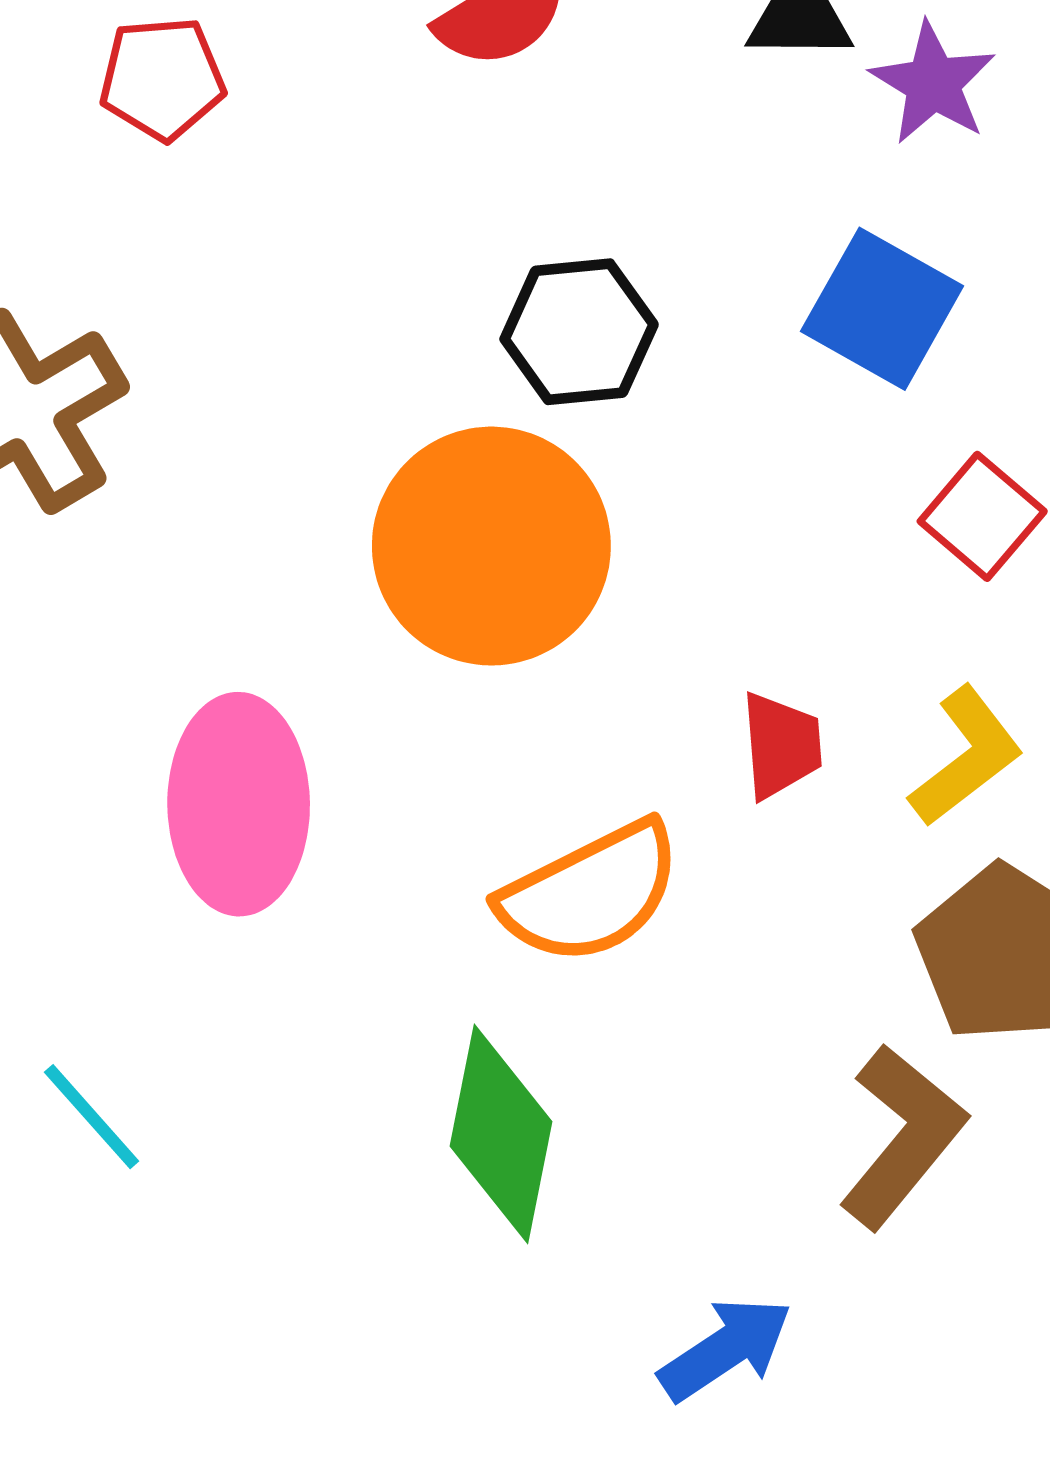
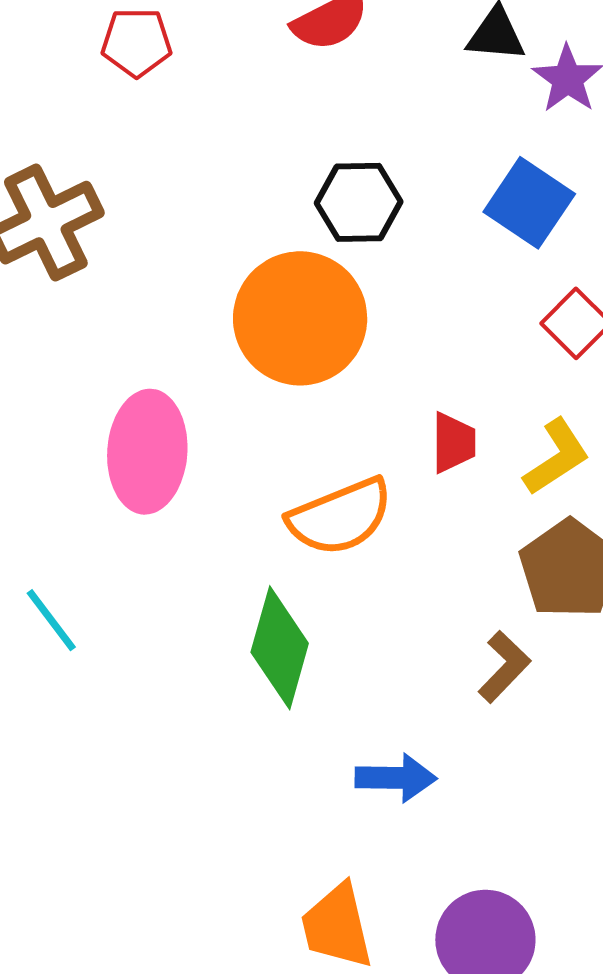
brown L-shape: (903, 1136) -> (504, 667), size x0.7
blue arrow: (726, 1349) -> (396, 778), turned 30

